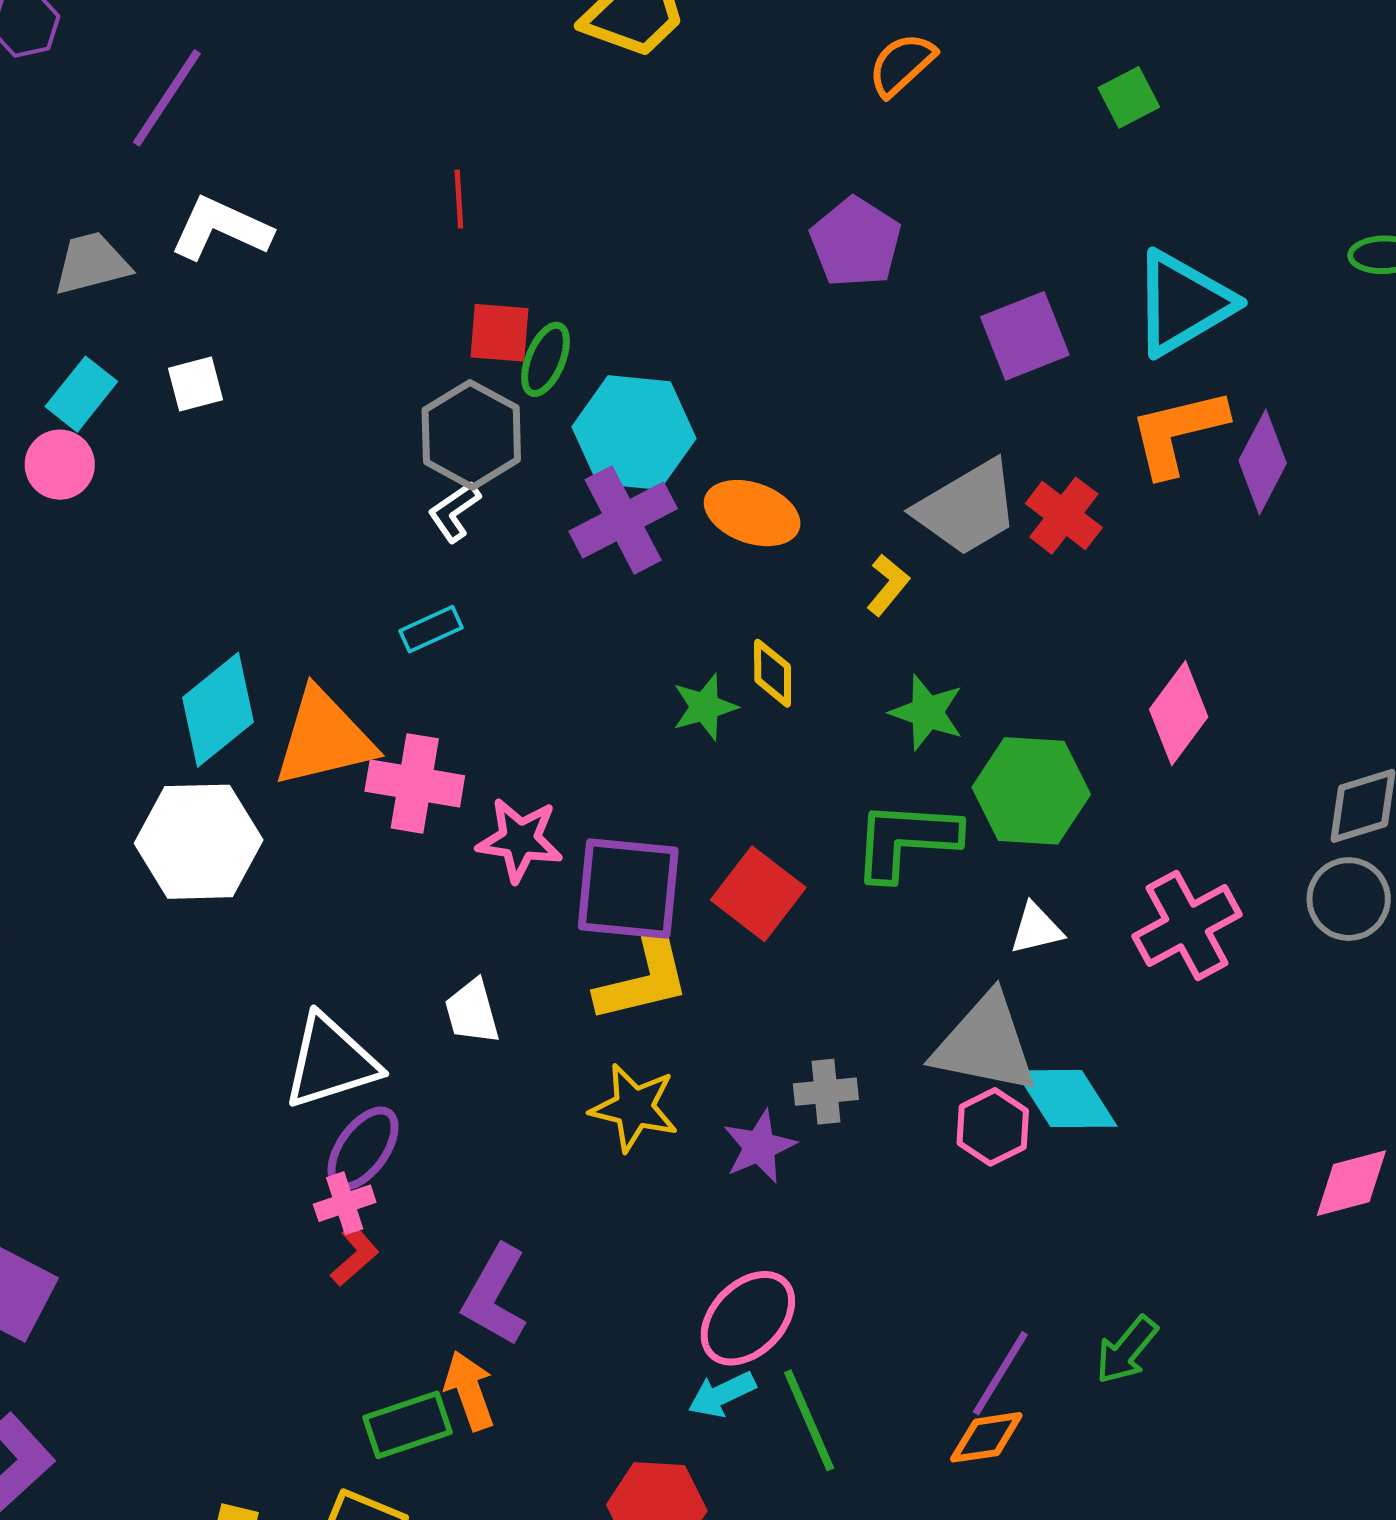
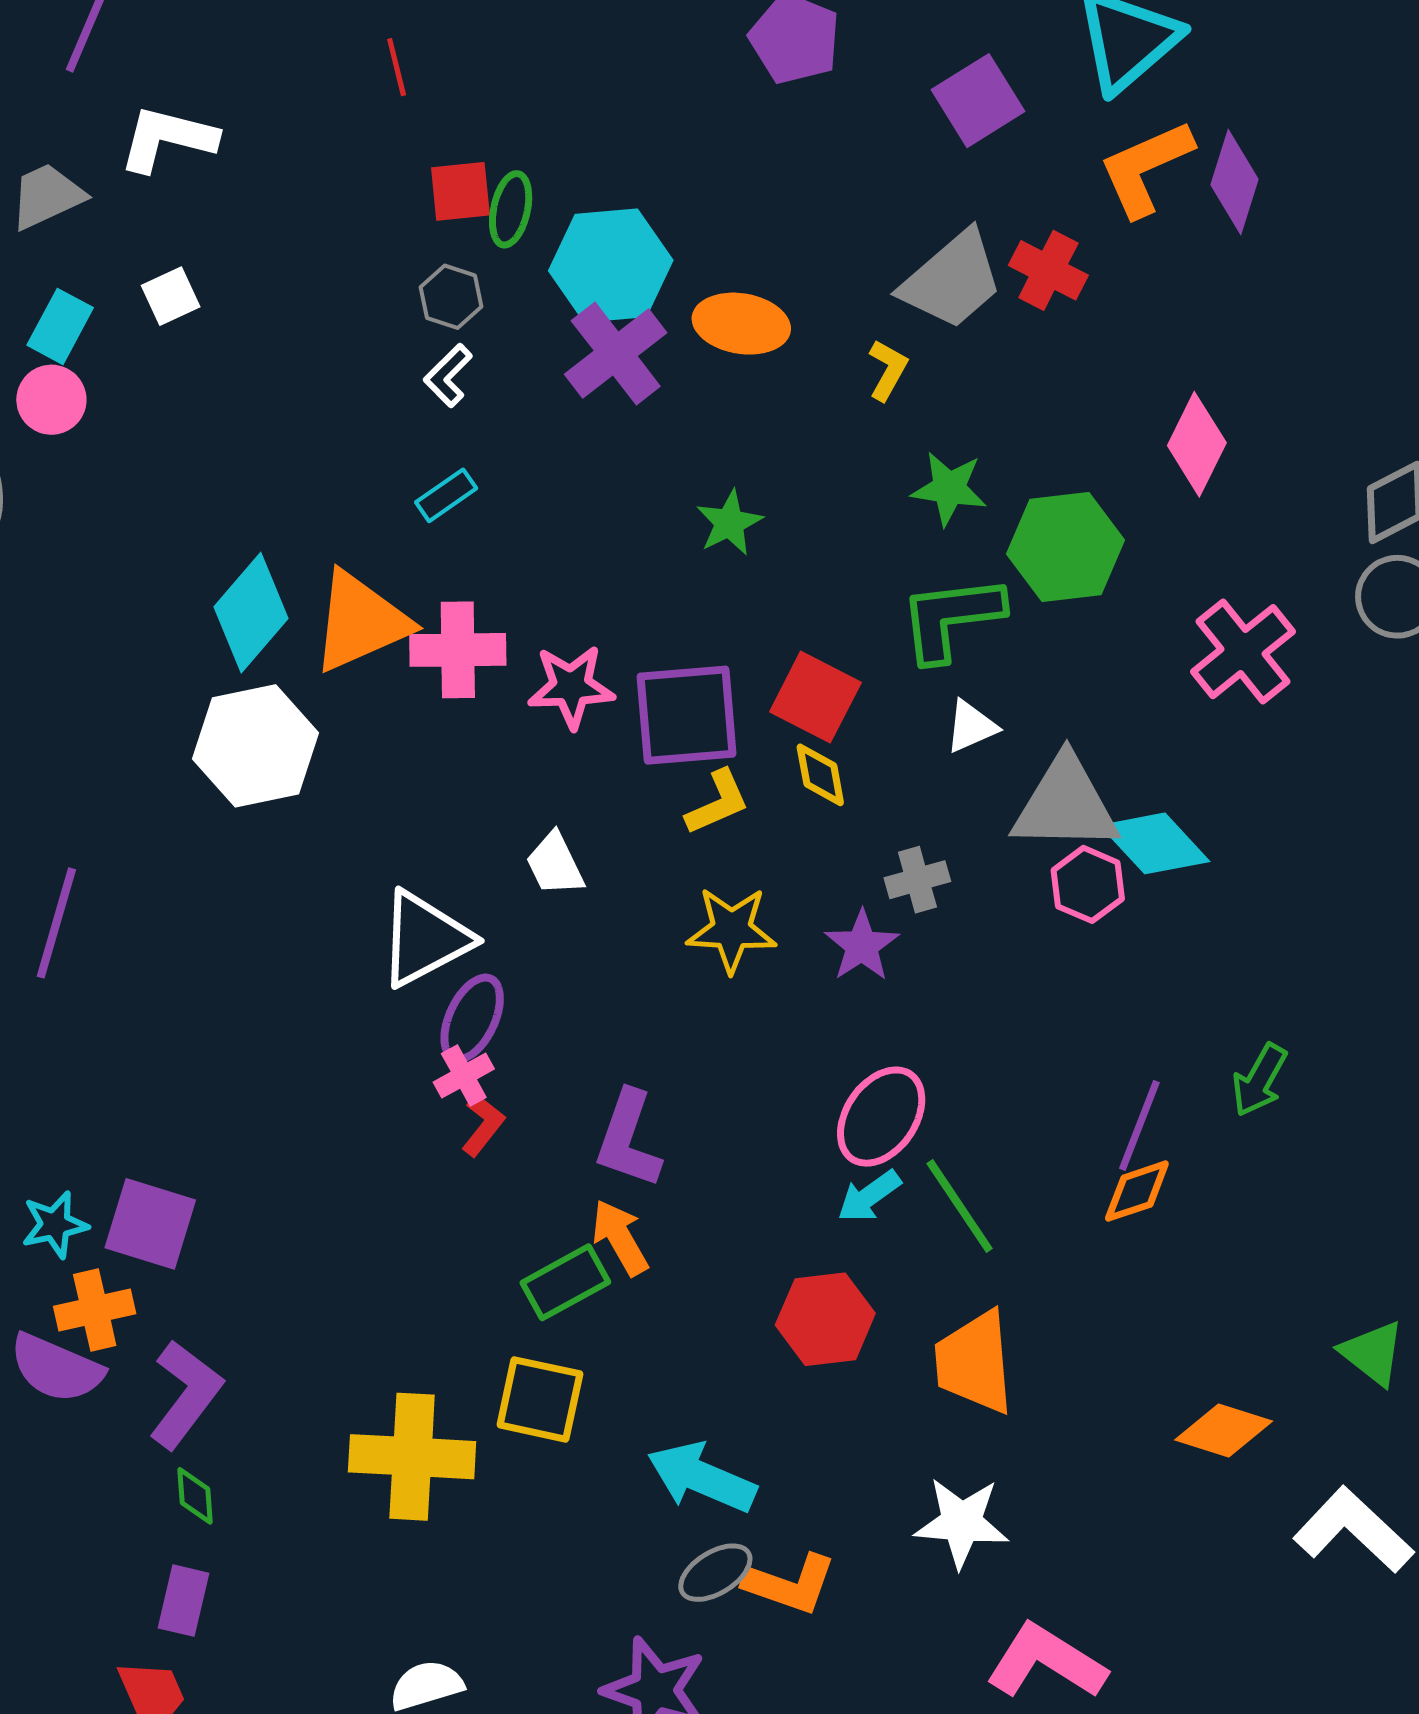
gray hexagon: (471, 435) -> (451, 297), size x0.6
yellow diamond: (773, 673) -> (820, 775), moved
white triangle: (1036, 929) -> (971, 726), moved
yellow L-shape: (643, 980) -> (718, 802), size x0.7

